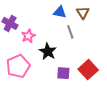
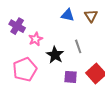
gray line: (70, 32) -> (78, 46), moved

